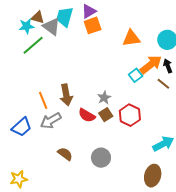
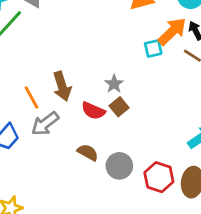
cyan square: (136, 75) -> (153, 48), turned 32
red hexagon: (130, 115) -> (159, 177), moved
brown semicircle: (65, 154) -> (88, 152), moved

